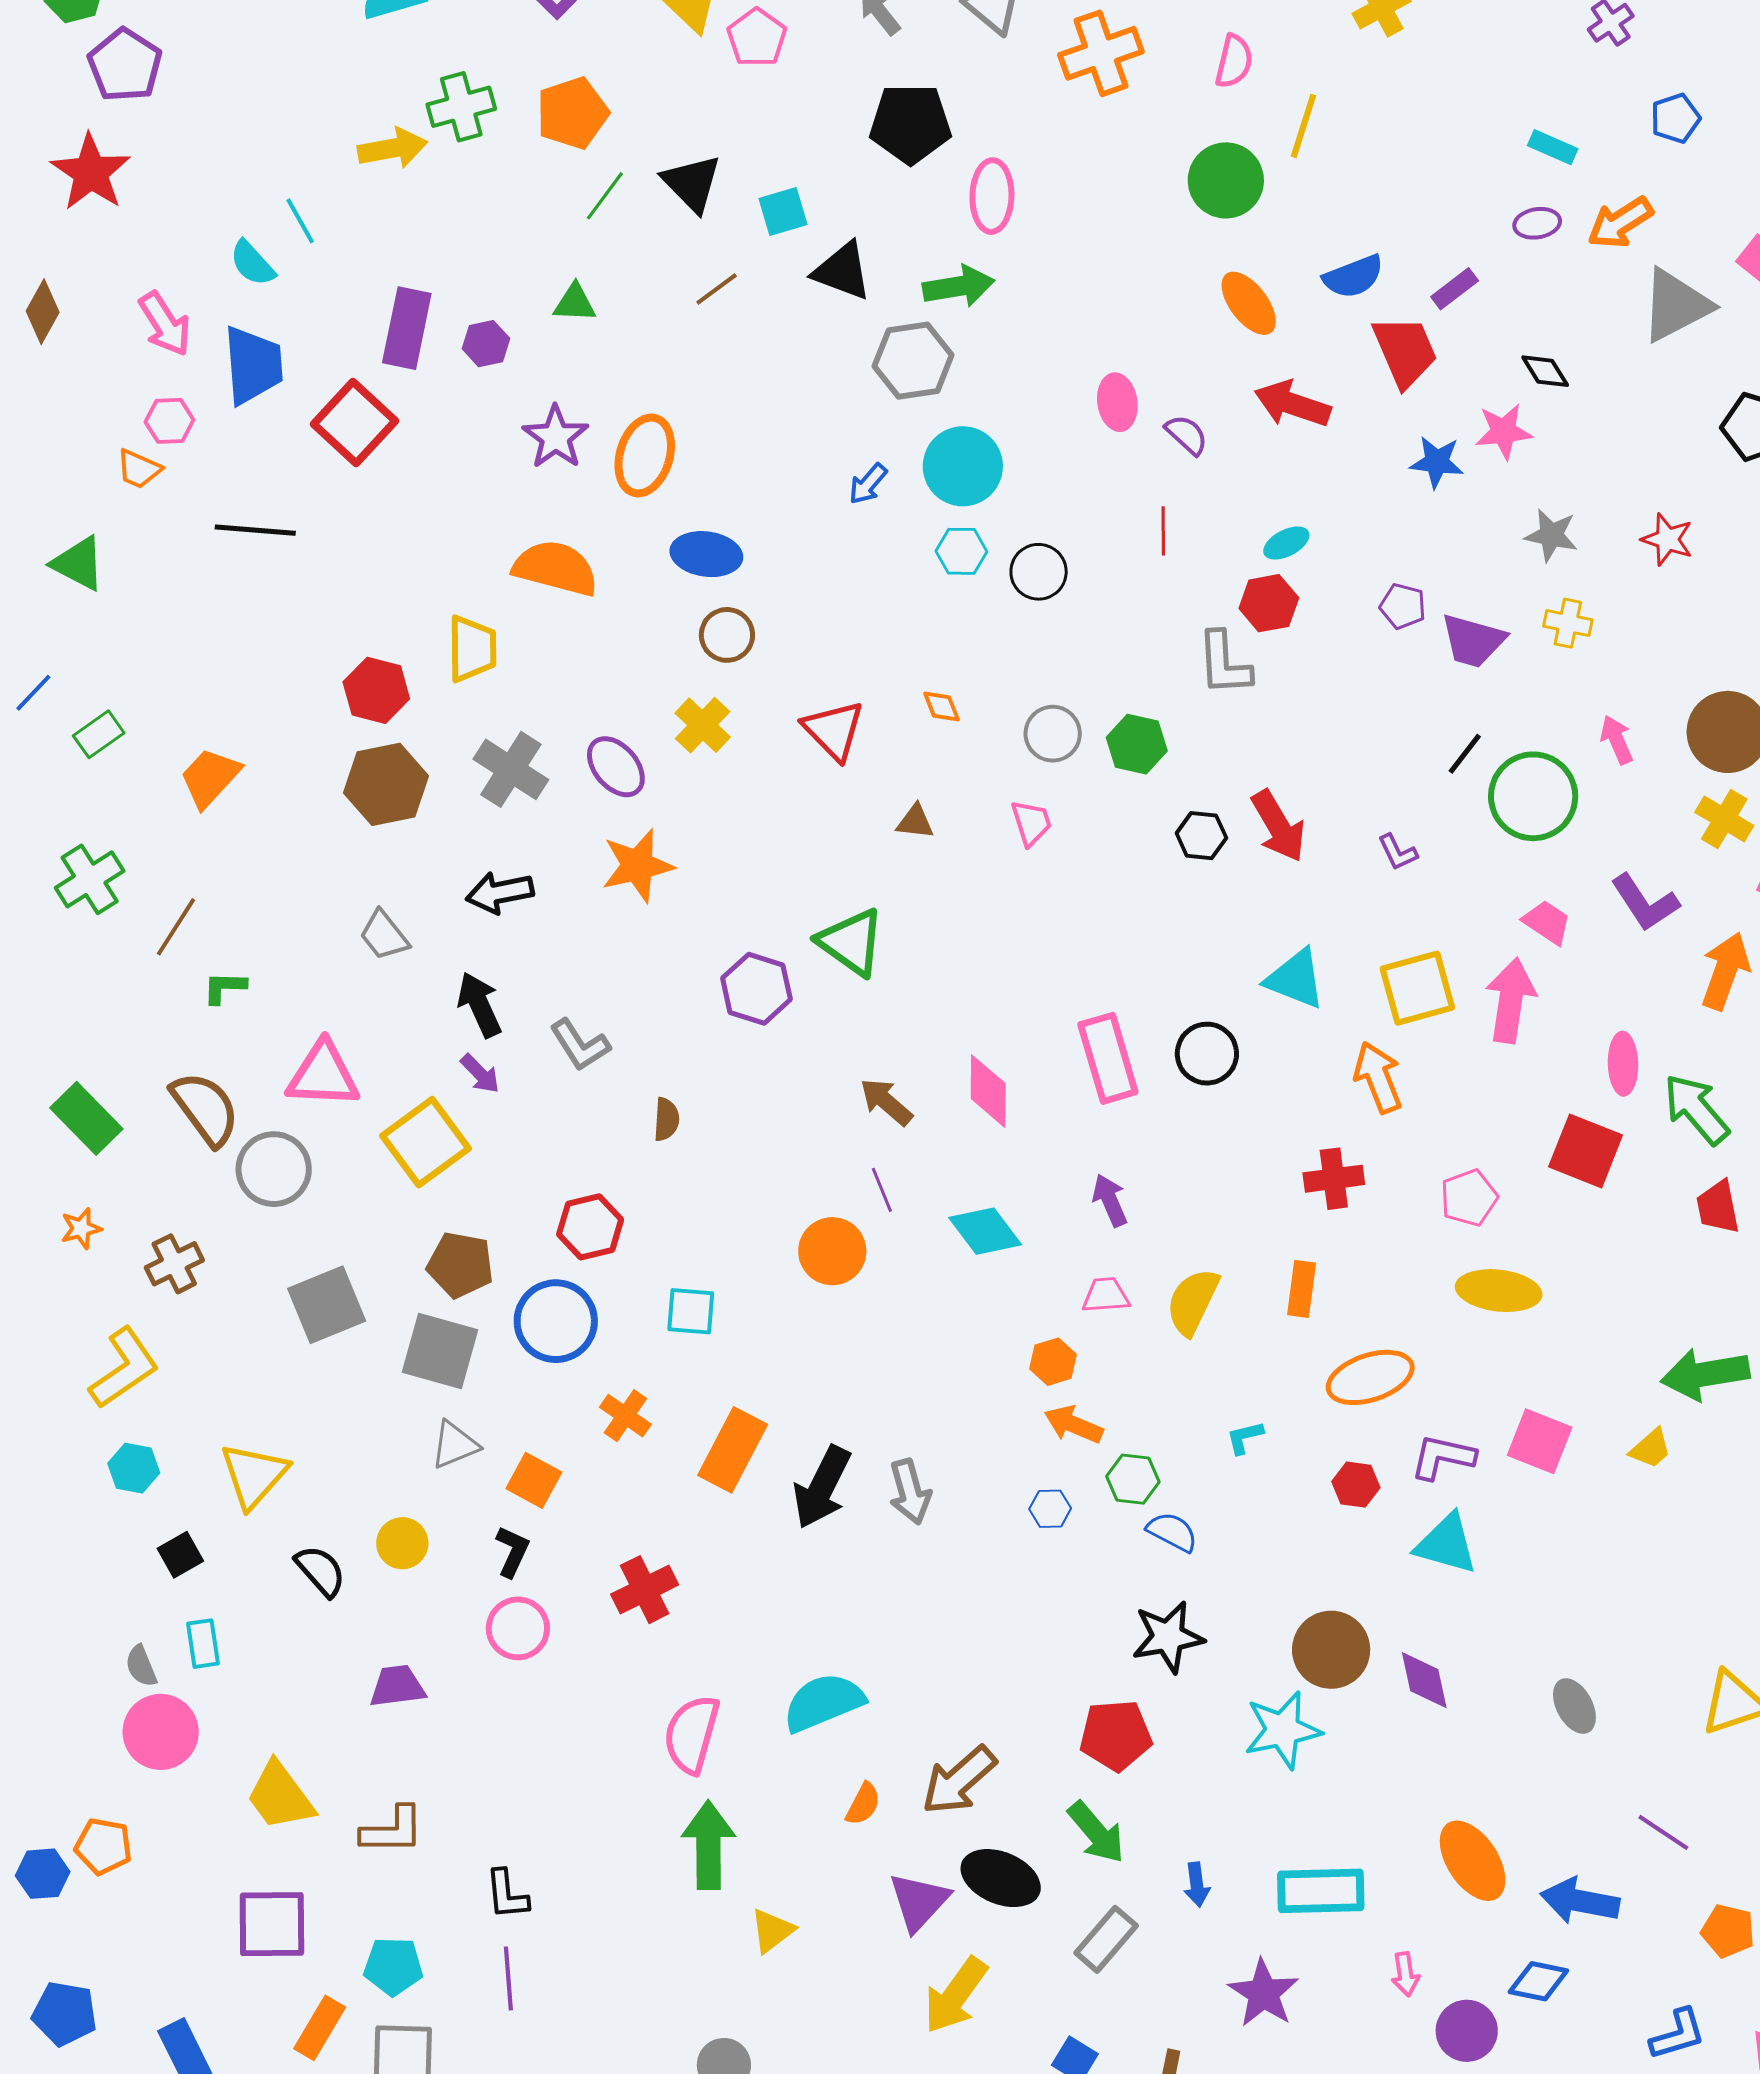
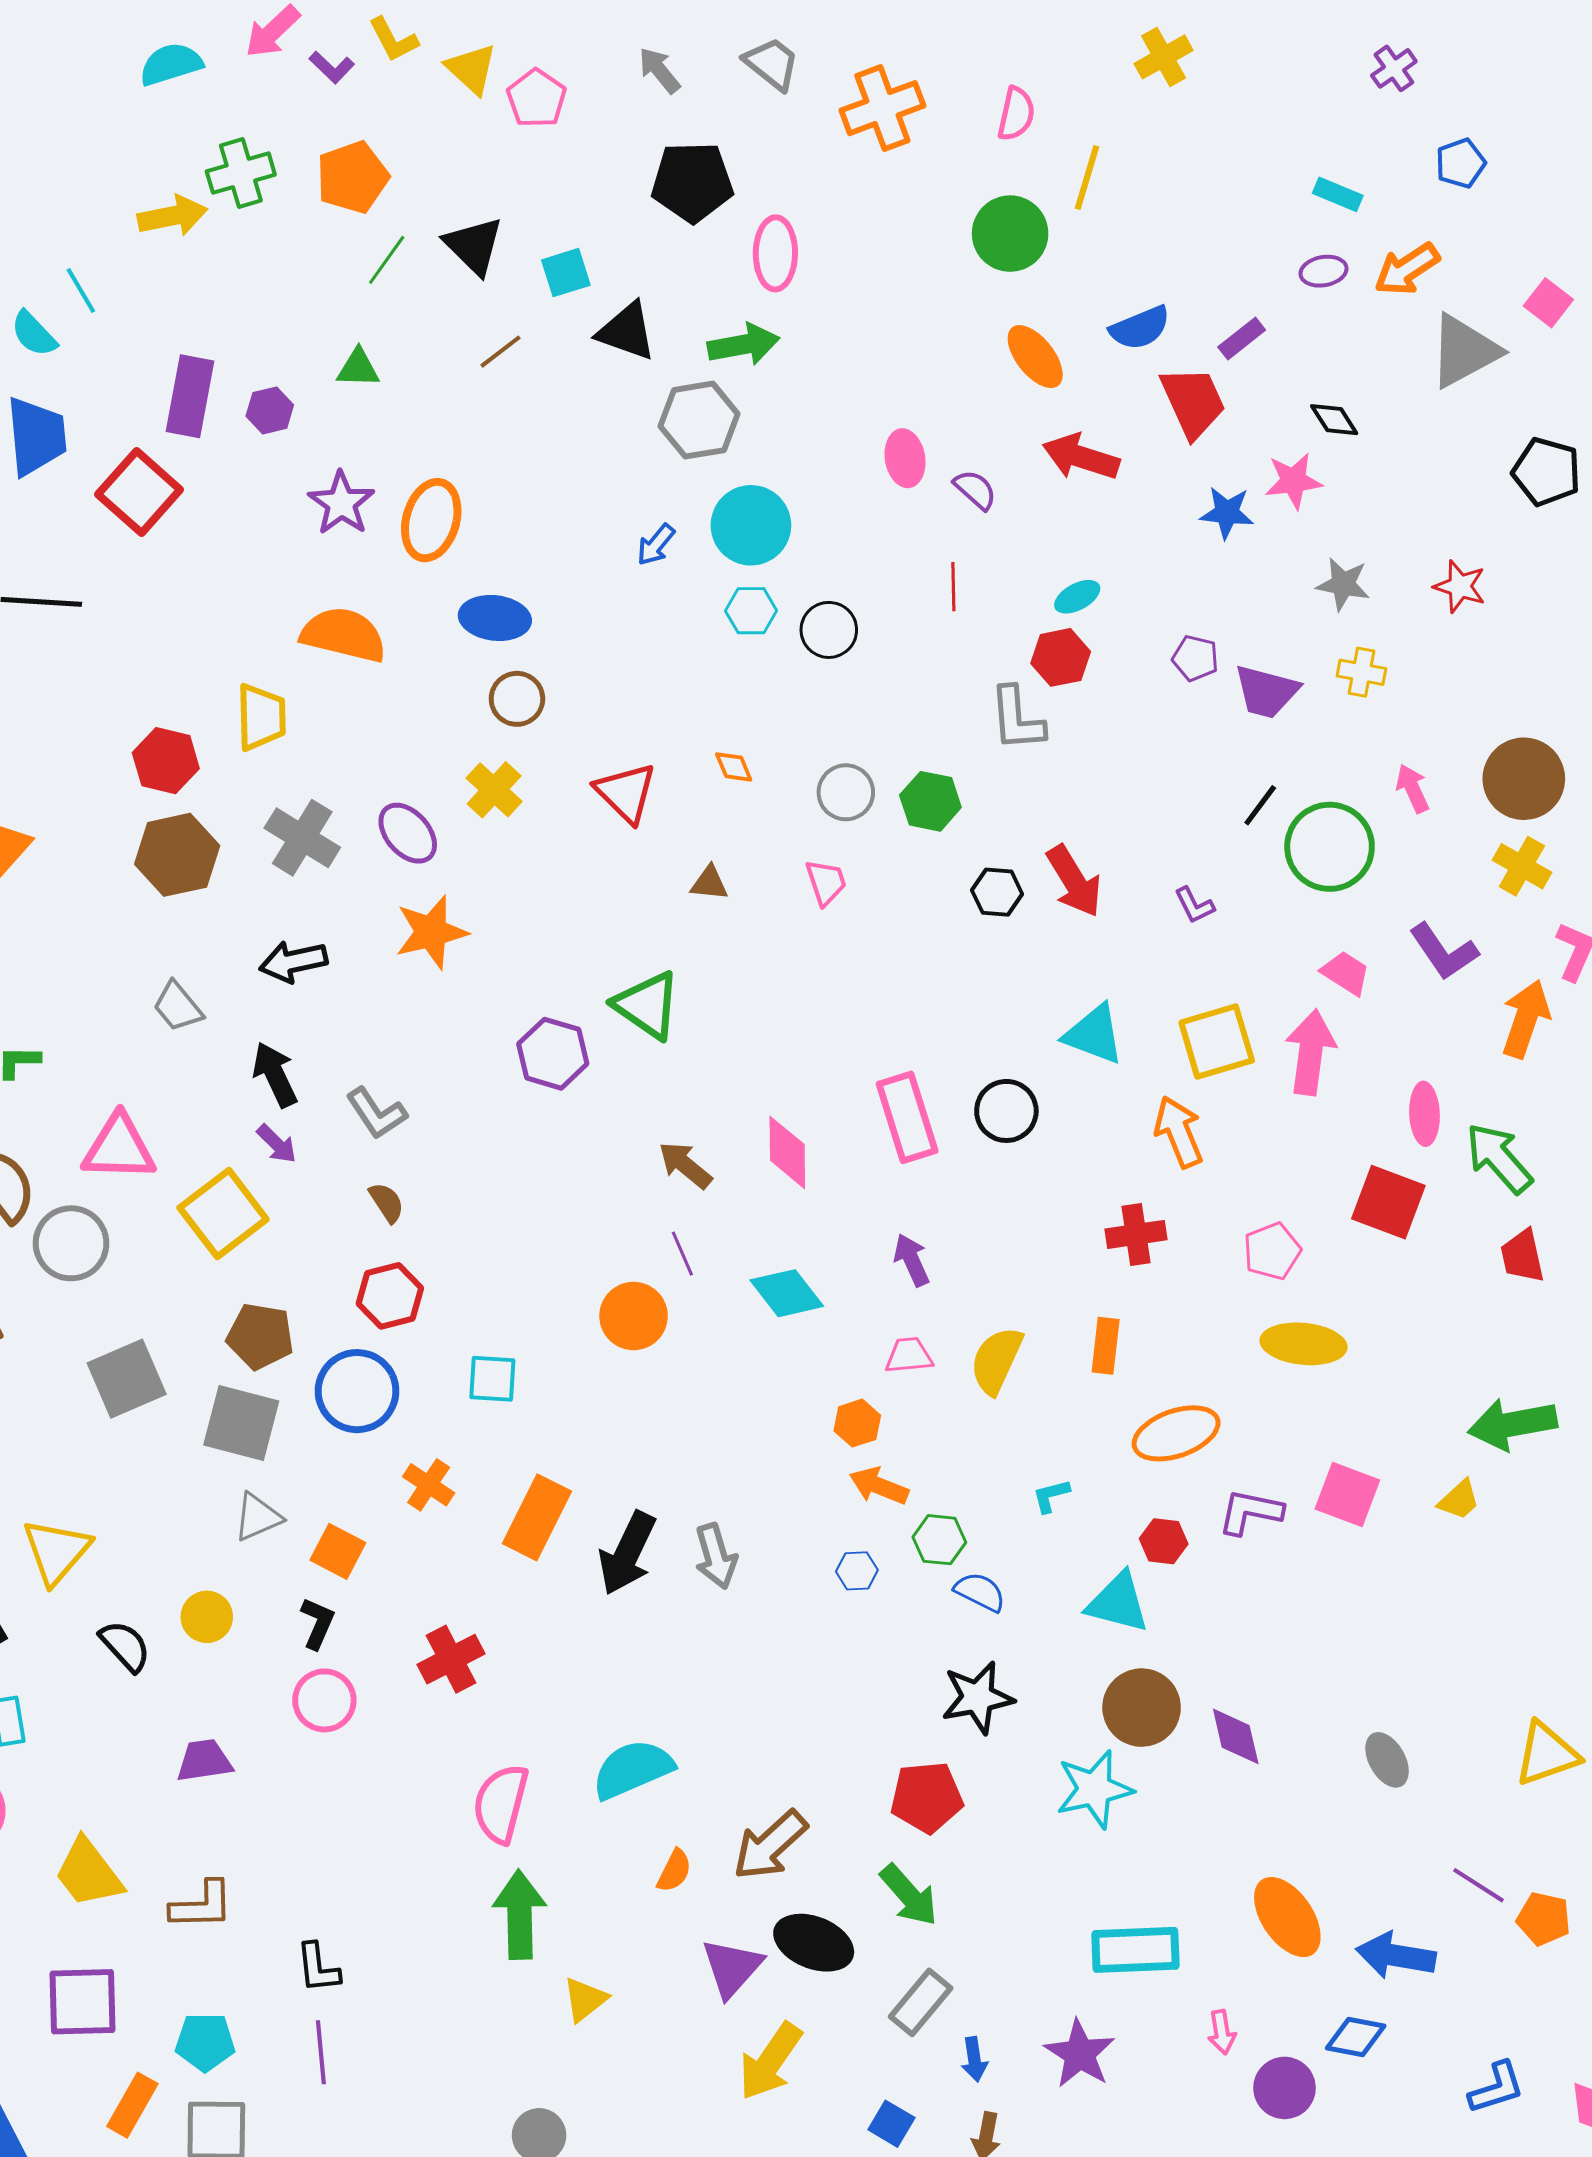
brown semicircle: (666, 1119) -> (387, 1202), moved, turned -36
cyan triangle: (1446, 1544) -> (1118, 1603), moved
blue arrow: (1197, 1885) -> (974, 2059), moved
orange pentagon: (1728, 1931) -> (1544, 1919), moved

